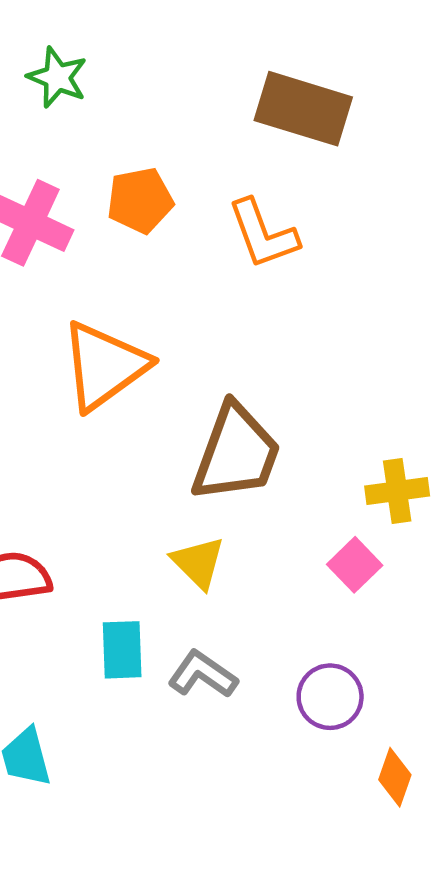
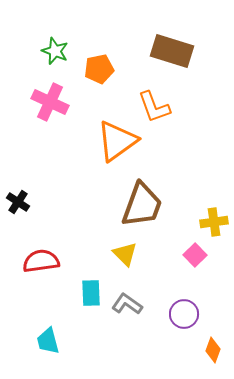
green star: (57, 77) -> (55, 51), moved
orange pentagon: (140, 200) -> (99, 69), moved
orange triangle: (104, 366) -> (117, 141), moved

